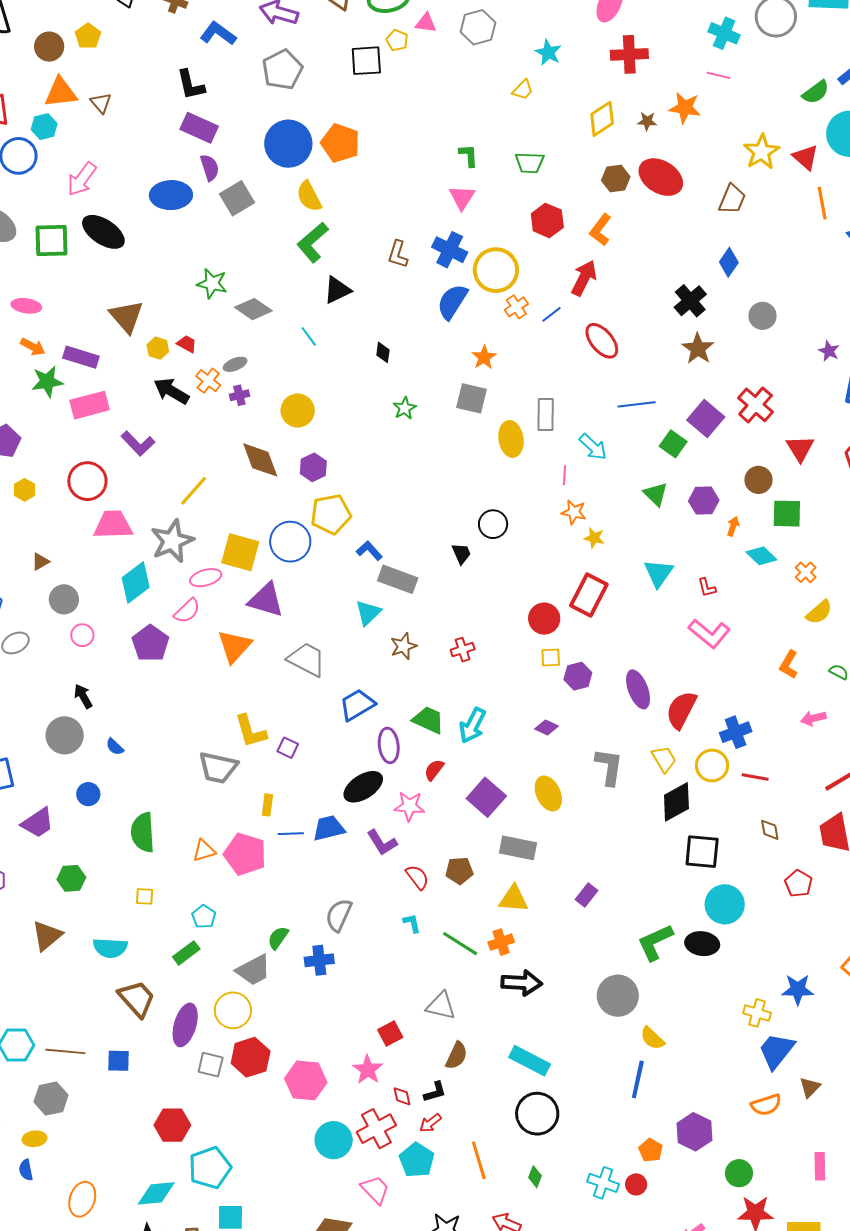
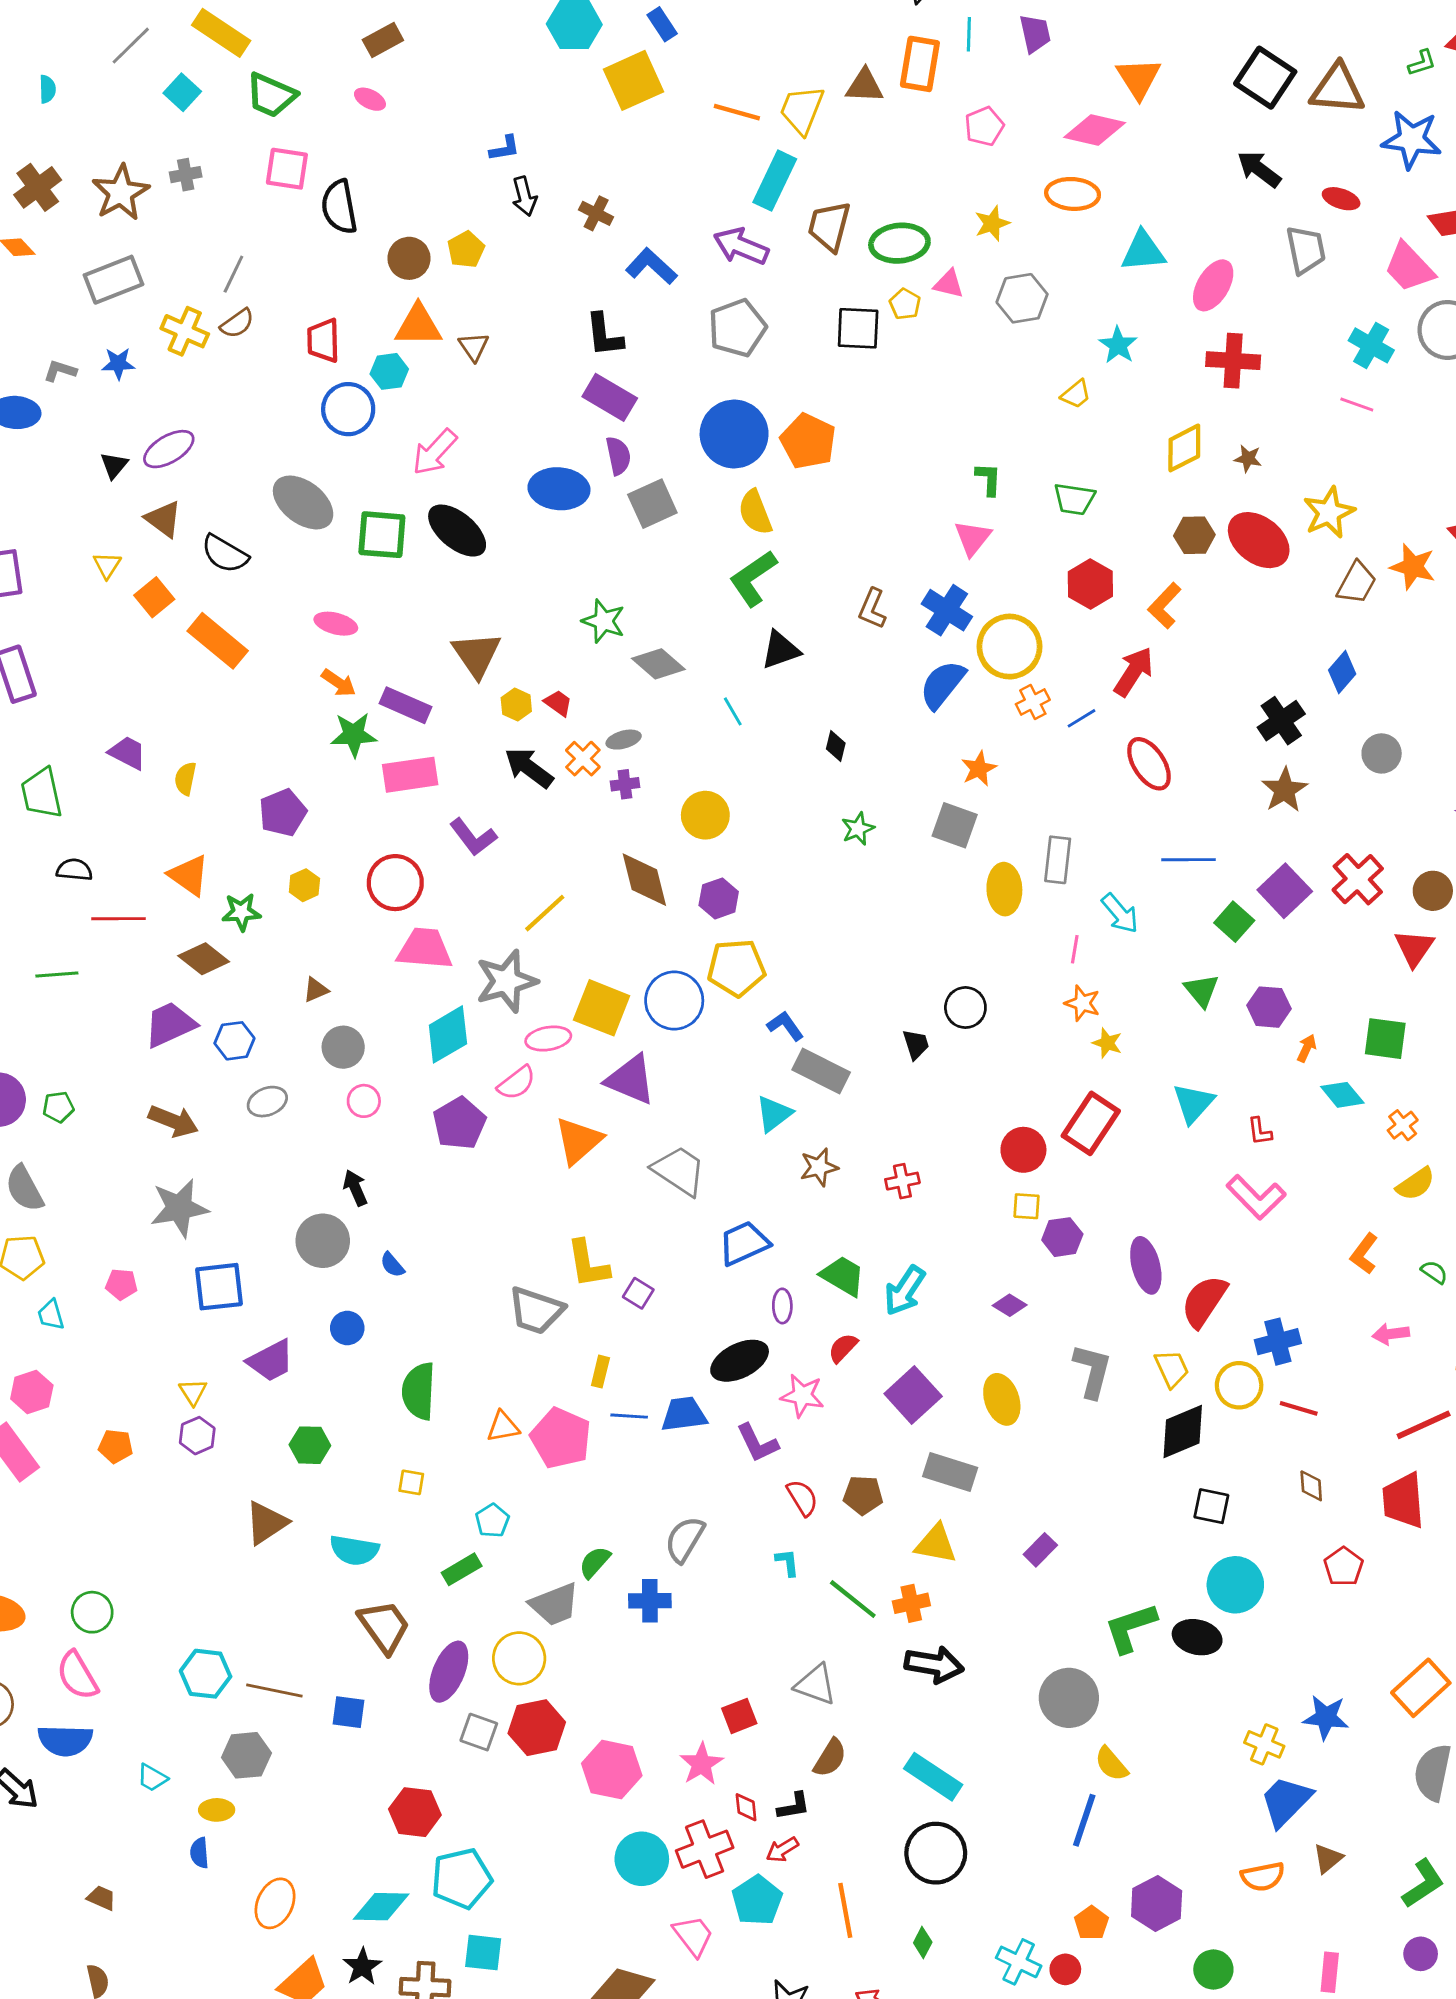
orange star: (685, 108) -> (1413, 567), moved
yellow star: (761, 152) -> (1329, 512), moved
brown circle: (758, 480) -> (1433, 891), moved
purple ellipse: (389, 745) -> (782, 1306), size x0.7
black square: (702, 852) -> (1211, 1506), size x0.7

